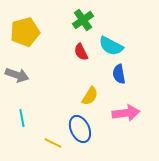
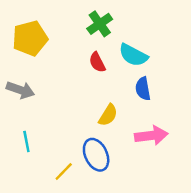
yellow line: (53, 143) -> (64, 172), turned -72

